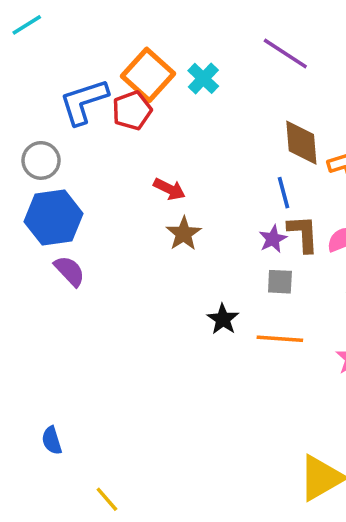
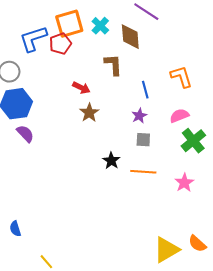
orange square: (148, 75) -> (69, 24), turned 32
brown diamond: (301, 143) -> (130, 37), moved
brown L-shape: (303, 234) -> (113, 65), moved

